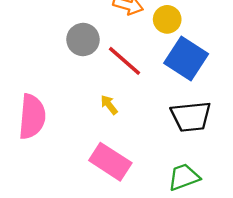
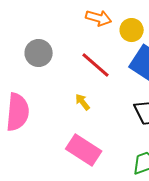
gray circle: (83, 40) -> (39, 53), moved

